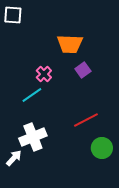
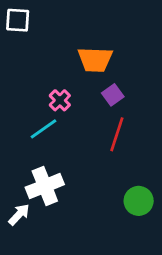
red line: (86, 120) -> (117, 134), moved, turned -45

